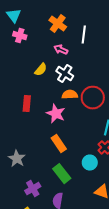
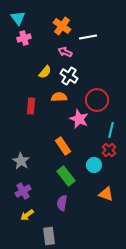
white line: (84, 35) -> (88, 37), turned 72
pink cross: (20, 36) -> (24, 38), turned -32
orange semicircle: (70, 95) -> (59, 97), moved
pink star: (56, 114) -> (79, 119), moved
purple cross: (33, 189) -> (23, 191), moved

